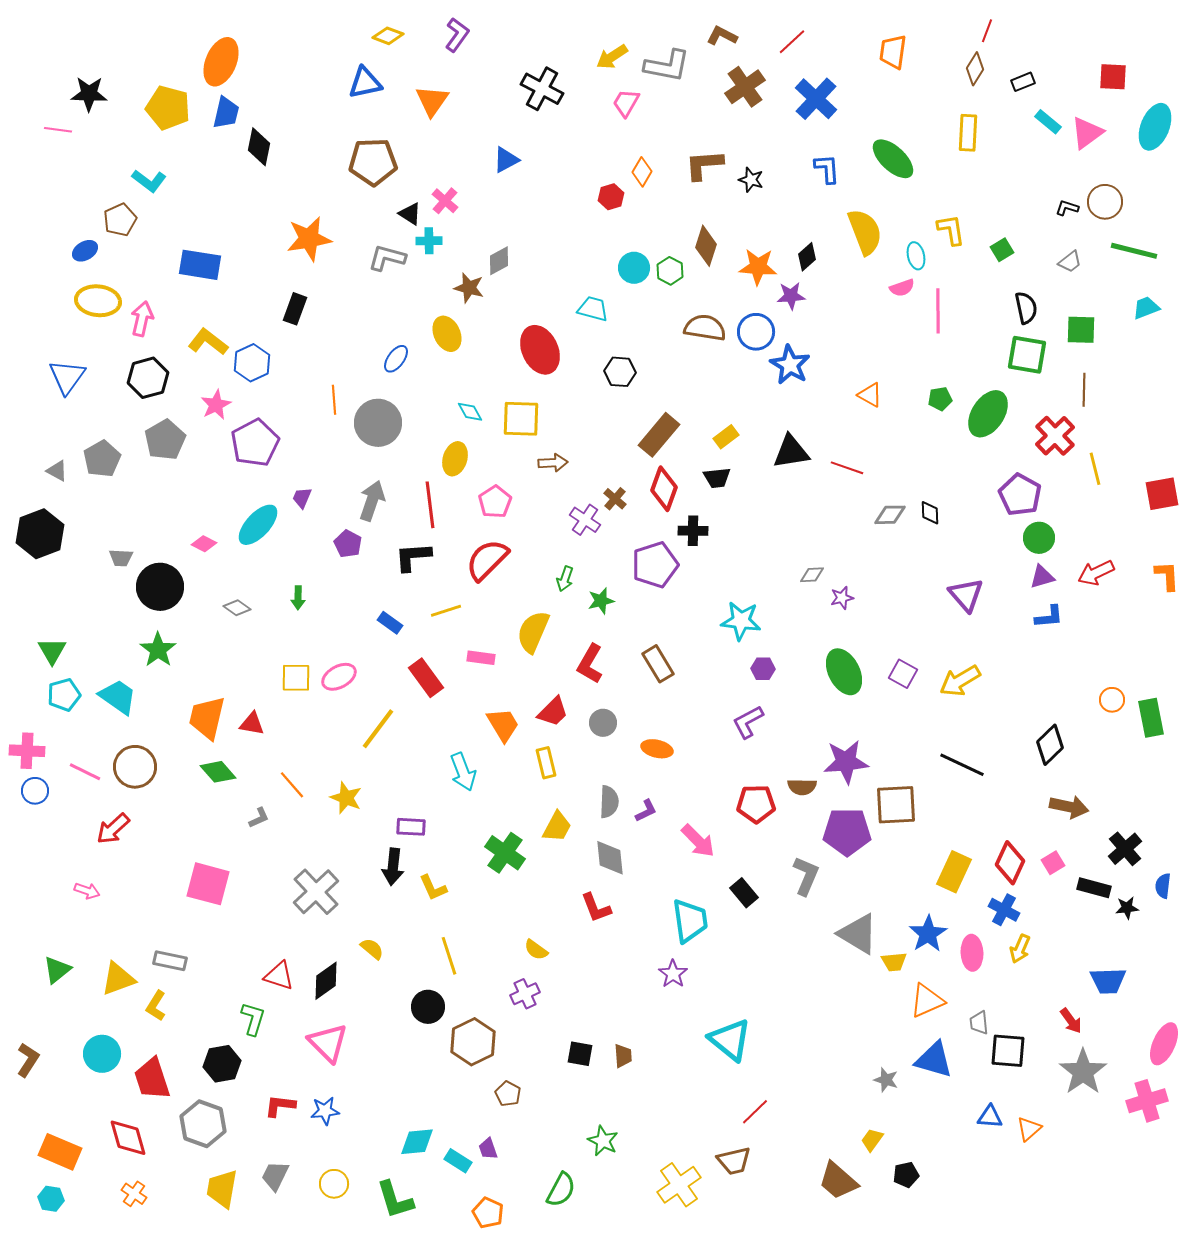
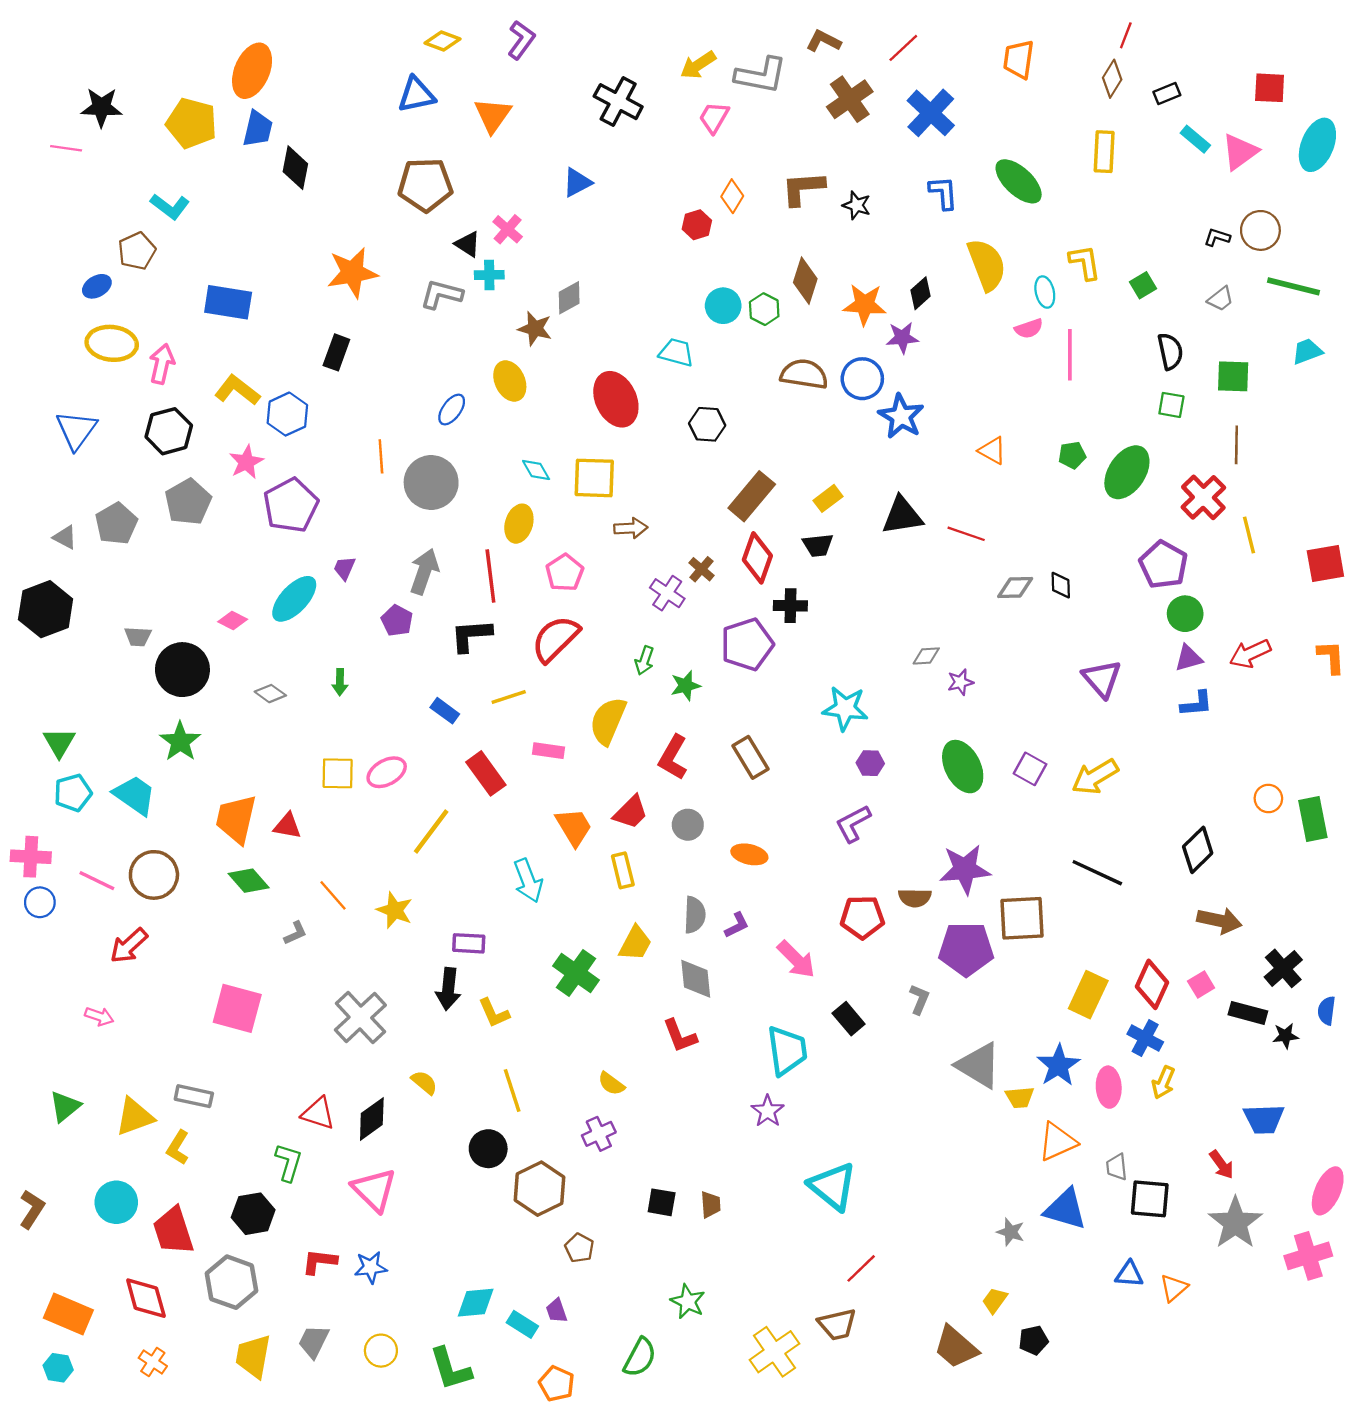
green square: (1027, 355) -> (1171, 405), size x0.6
gray L-shape: (806, 876) -> (919, 999), size x0.7

